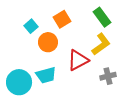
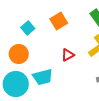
orange circle: (48, 42) -> (19, 54), moved
red triangle: (78, 60) -> (68, 55), moved, size x0.6

